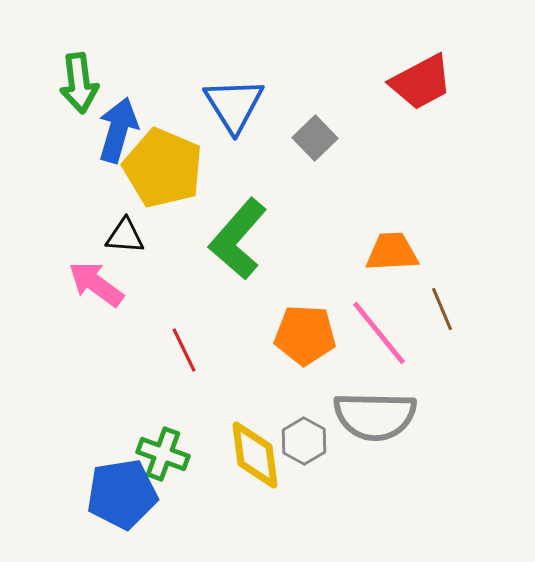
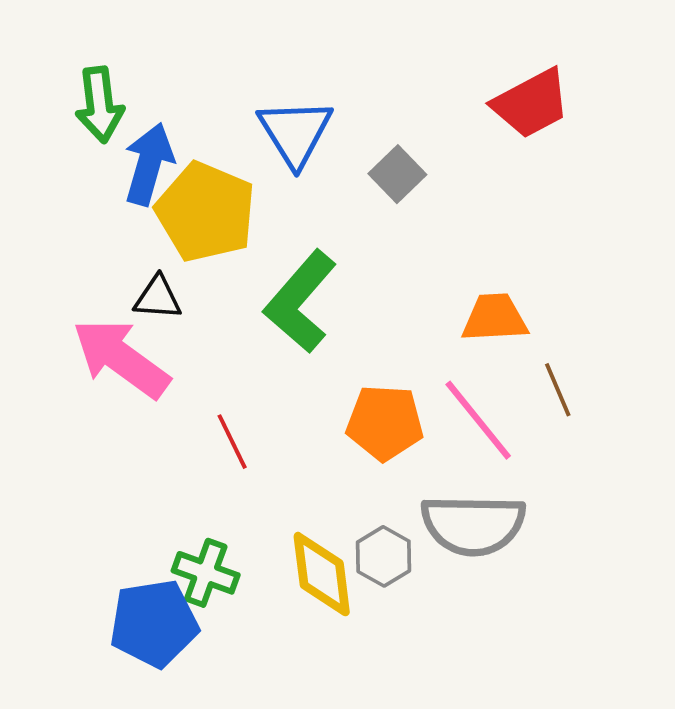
pink arrow: (96, 284) -> (121, 358), size x1.4

